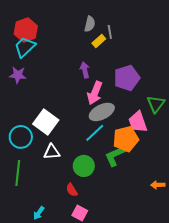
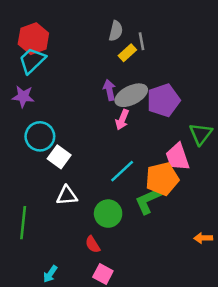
pink arrow: (95, 93) -> (122, 120), size x0.7
gray ellipse: (102, 112) -> (131, 95), moved
white square: (46, 122) -> (59, 157), size x0.7
cyan circle: (21, 137) -> (40, 136), moved

